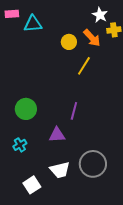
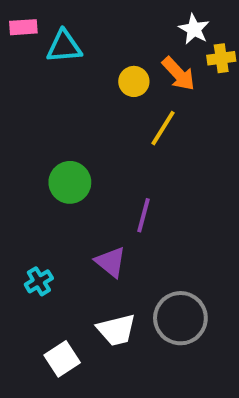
green circle: (26, 109) -> (70, 182), moved
purple triangle: (57, 135) -> (111, 262), turned 42

